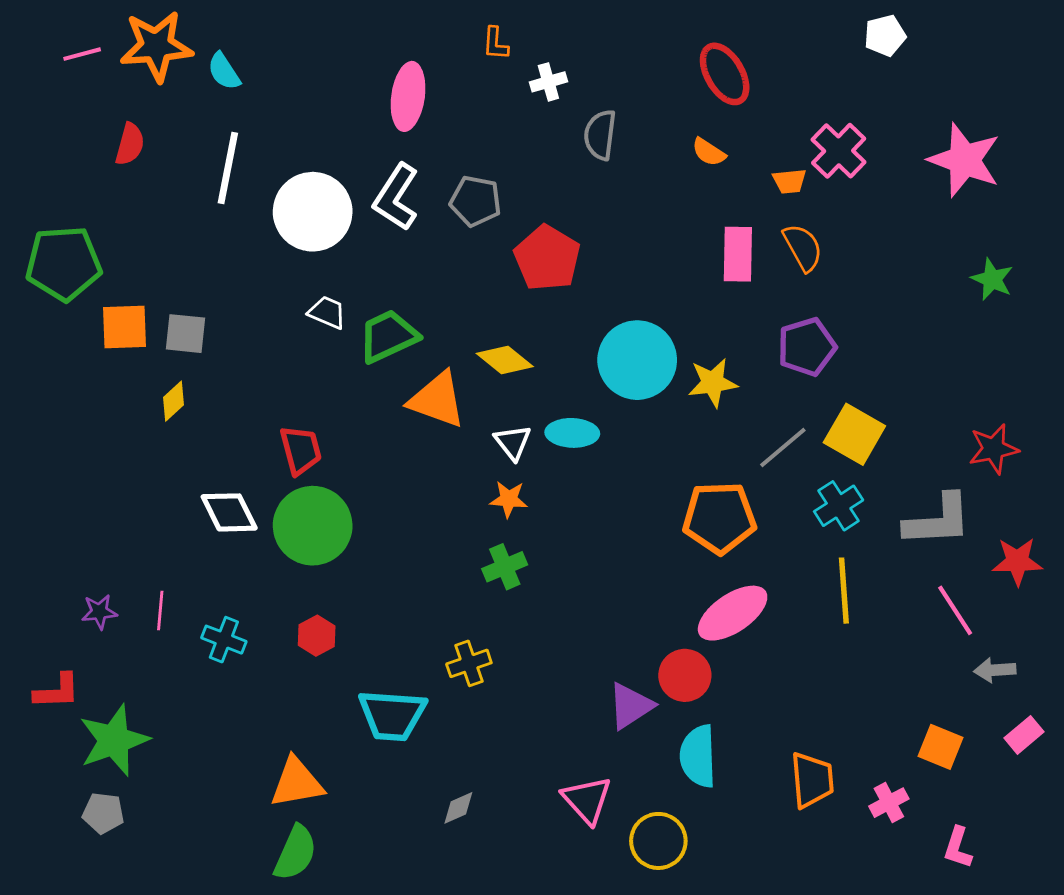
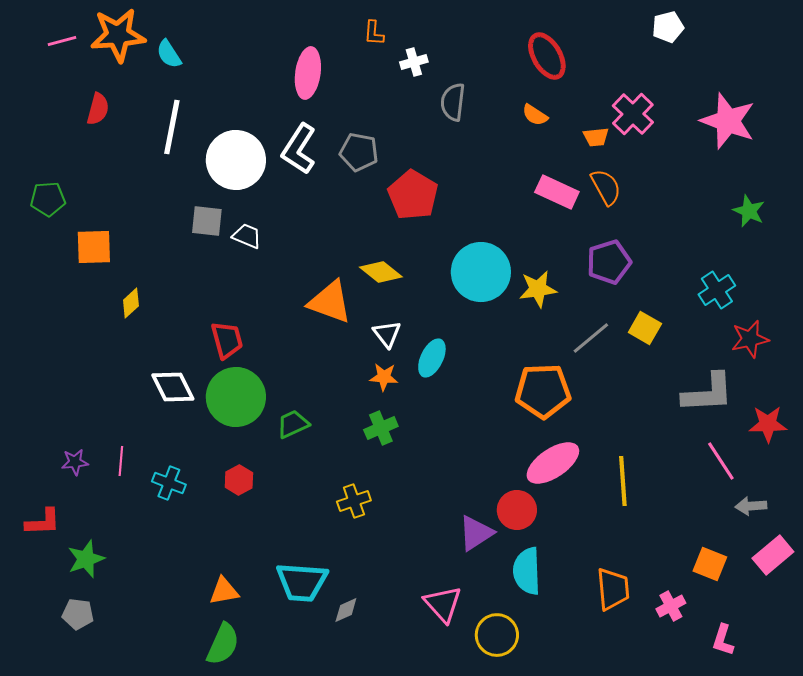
pink rectangle: (738, 254) -> (557, 192), turned -66
green pentagon: (64, 263) -> (48, 199), size x0.6
gray square: (185, 334) -> (207, 221), moved
green trapezoid: (388, 336) -> (293, 424), moved, size x0.7
cyan ellipse: (572, 433) -> (432, 358), moved, turned -66
yellow square: (854, 434) -> (645, 328), size x0.7
cyan cross: (839, 506) -> (717, 290), moved
yellow line: (844, 591) -> (623, 481), moved
cyan trapezoid: (392, 715) -> (302, 582), moved
pink rectangle: (1024, 735) -> (773, 555), size x1.4
green star: (114, 740) -> (86, 559), size x0.7
orange triangle: (297, 783) -> (224, 591), size x0.7

